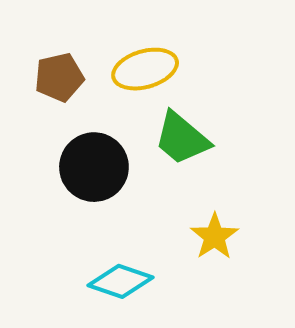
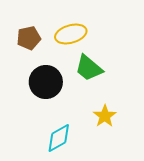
cyan diamond: (121, 281) -> (59, 138), turned -48

